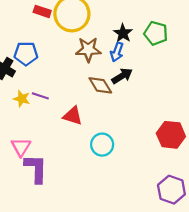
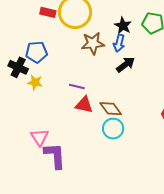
brown diamond: (100, 85) -> (111, 109), moved
purple line: (40, 96) -> (77, 87), moved
yellow star: (22, 99) -> (35, 82), moved

